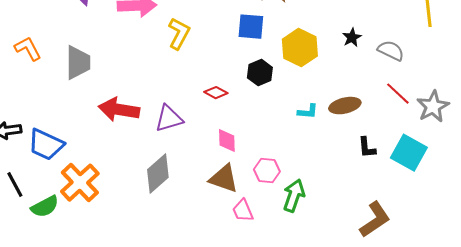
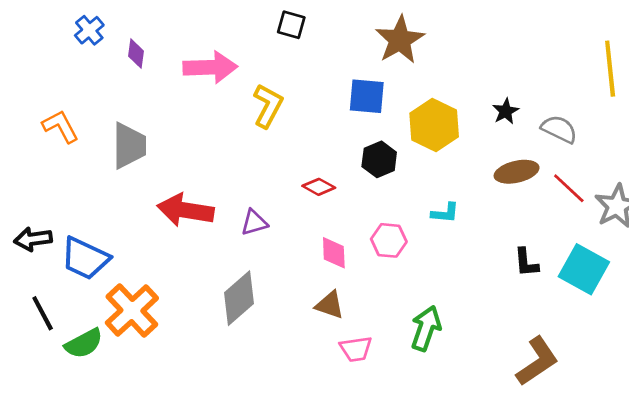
brown ellipse: (345, 106) -> (517, 172), moved
purple triangle: (169, 119) -> (254, 223), size x0.7
pink hexagon: (267, 171) -> (389, 240), moved
brown triangle: (224, 179) -> (330, 305), size x0.7
pink trapezoid: (243, 211) -> (356, 349), turned -75

